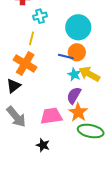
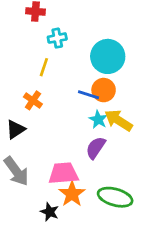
orange cross: (25, 63) -> (33, 100), size x0.6
orange star: (78, 112) -> (72, 194), moved

